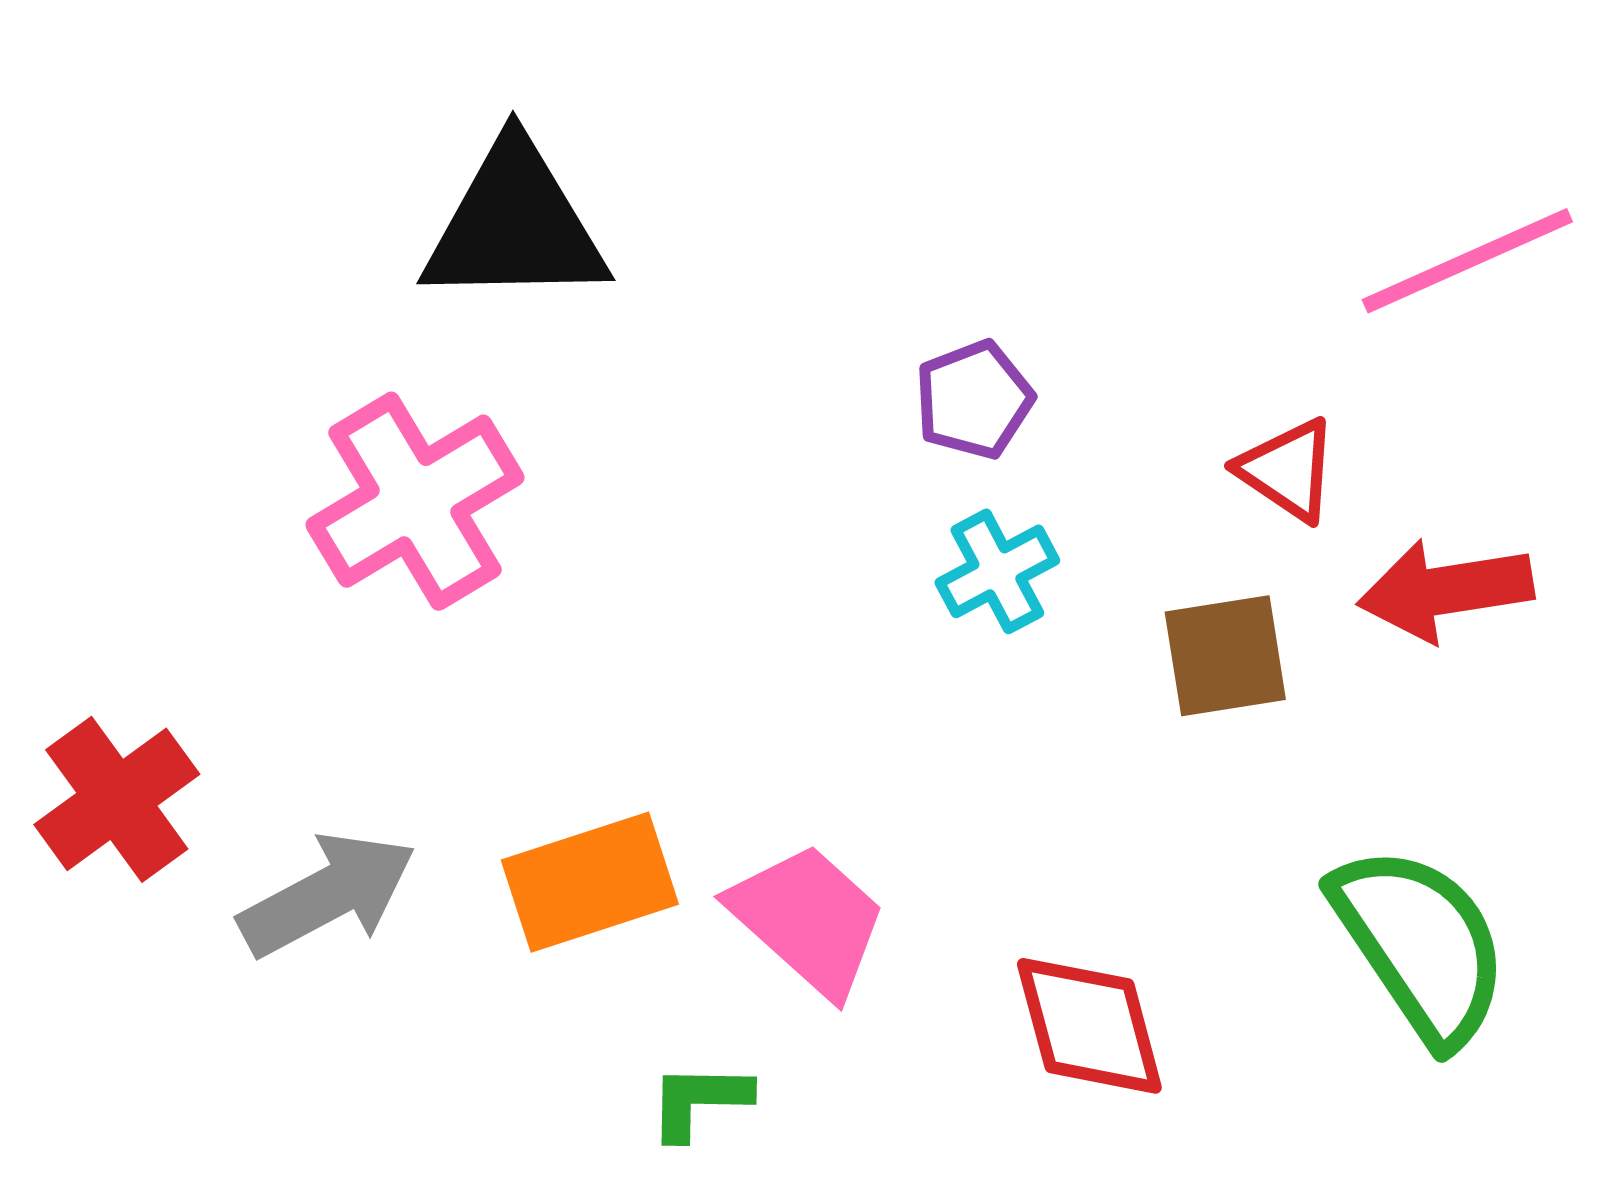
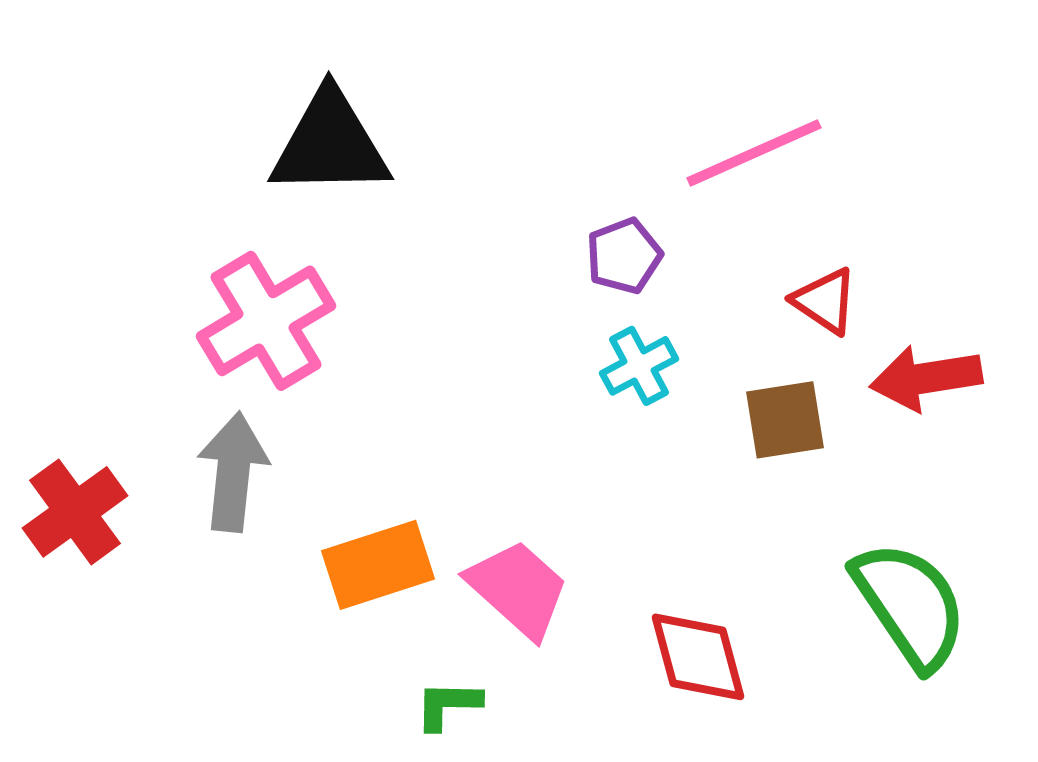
pink line: (1467, 261) -> (754, 153), moved
gray arrow: (328, 895) -> (233, 472), moved, turned -56

